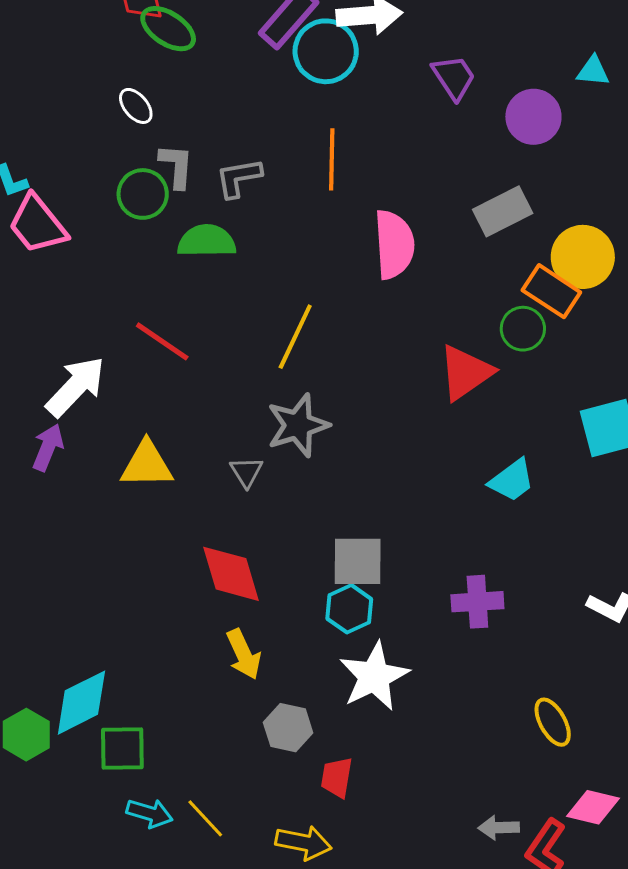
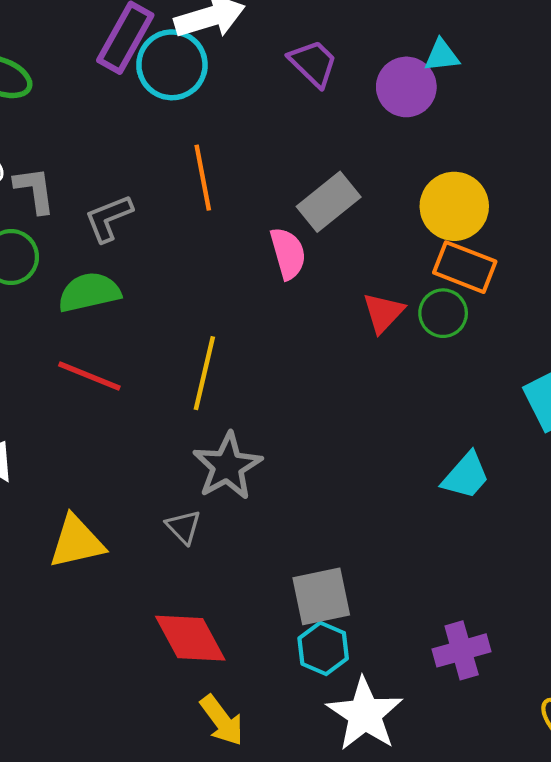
cyan triangle: (593, 71) -> (442, 56), moved
gray L-shape: (176, 166) -> (35, 190), moved
gray rectangle: (503, 211) -> (329, 202), moved
pink semicircle: (394, 244) -> (288, 253), size x0.7
yellow circle: (583, 257) -> (454, 206), moved
red line: (162, 341) -> (89, 376), moved
red triangle: (466, 373) -> (383, 313), moved, size x0.7
purple cross: (477, 602) -> (462, 650), moved

